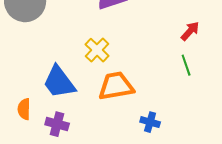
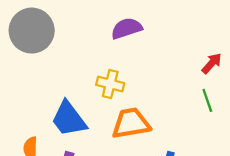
yellow cross: (97, 50) -> (110, 84), turned -30

